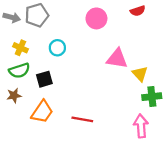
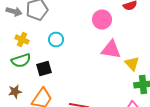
pink circle: (96, 18) -> (102, 20), moved
brown star: (14, 96) -> (15, 92), moved

